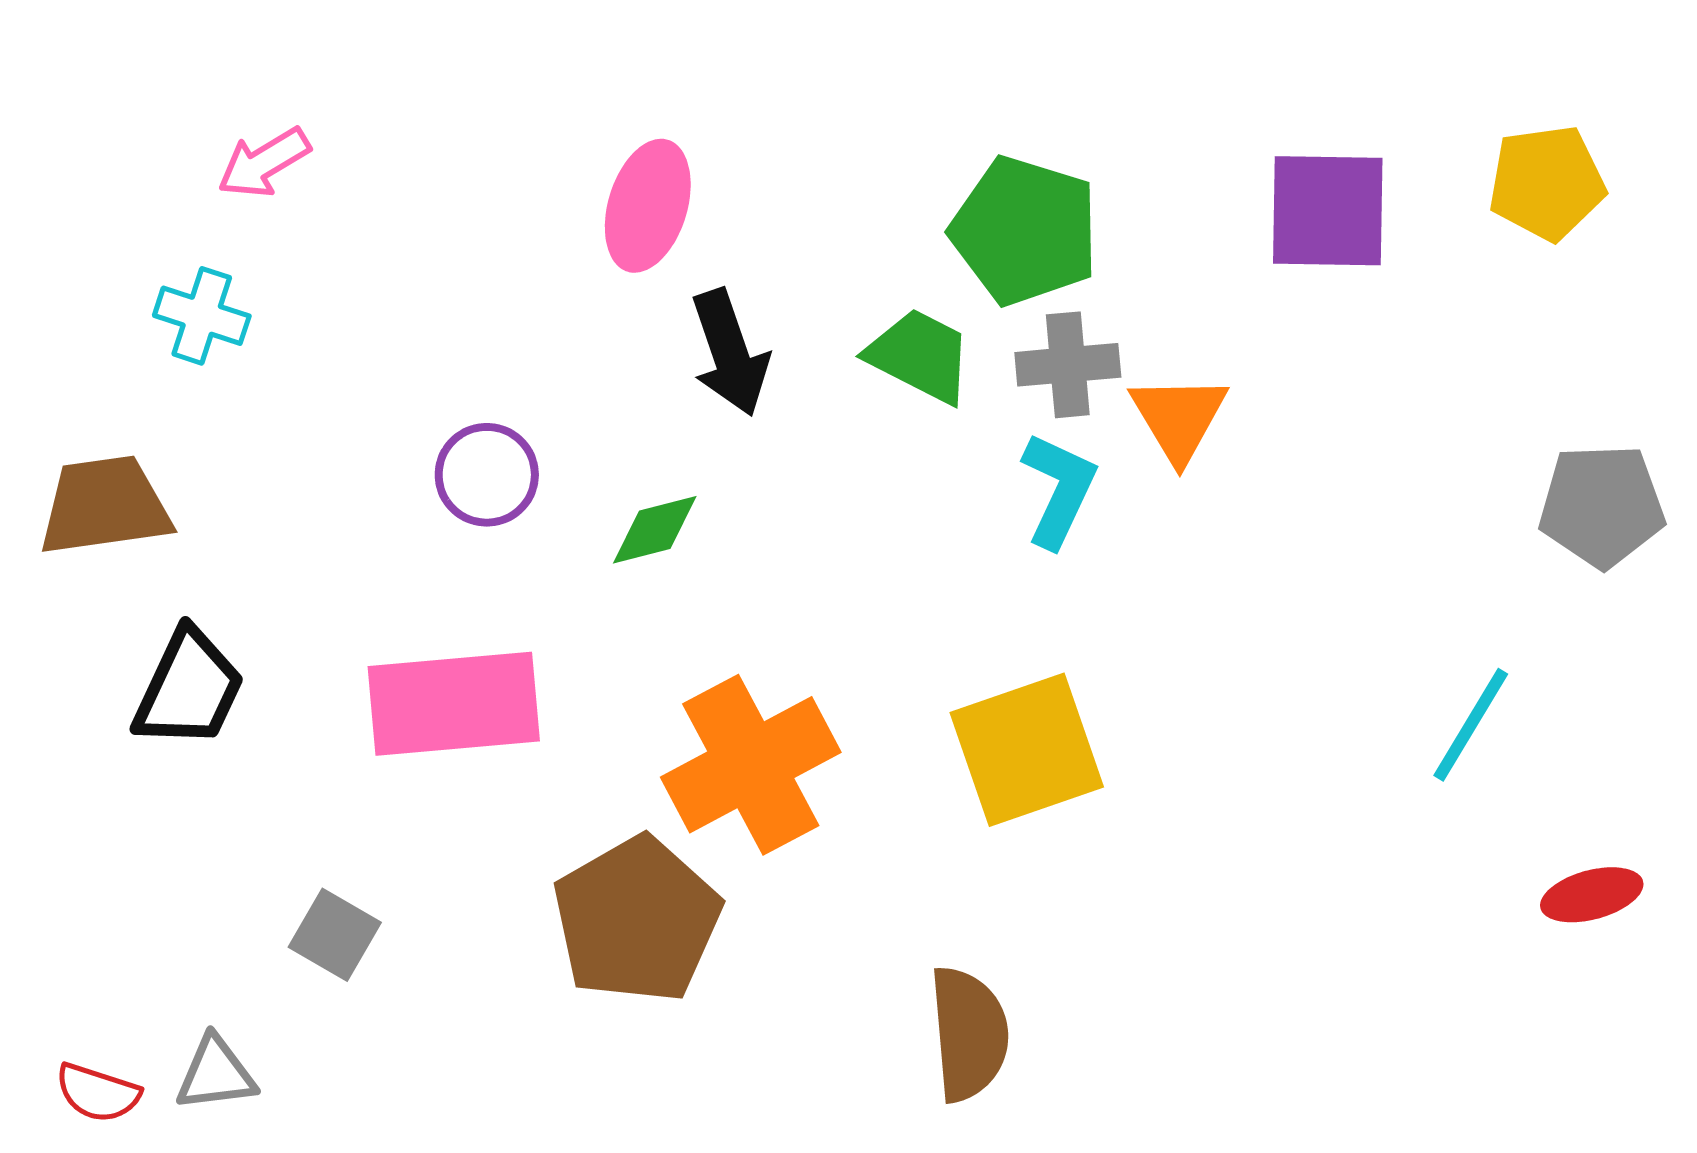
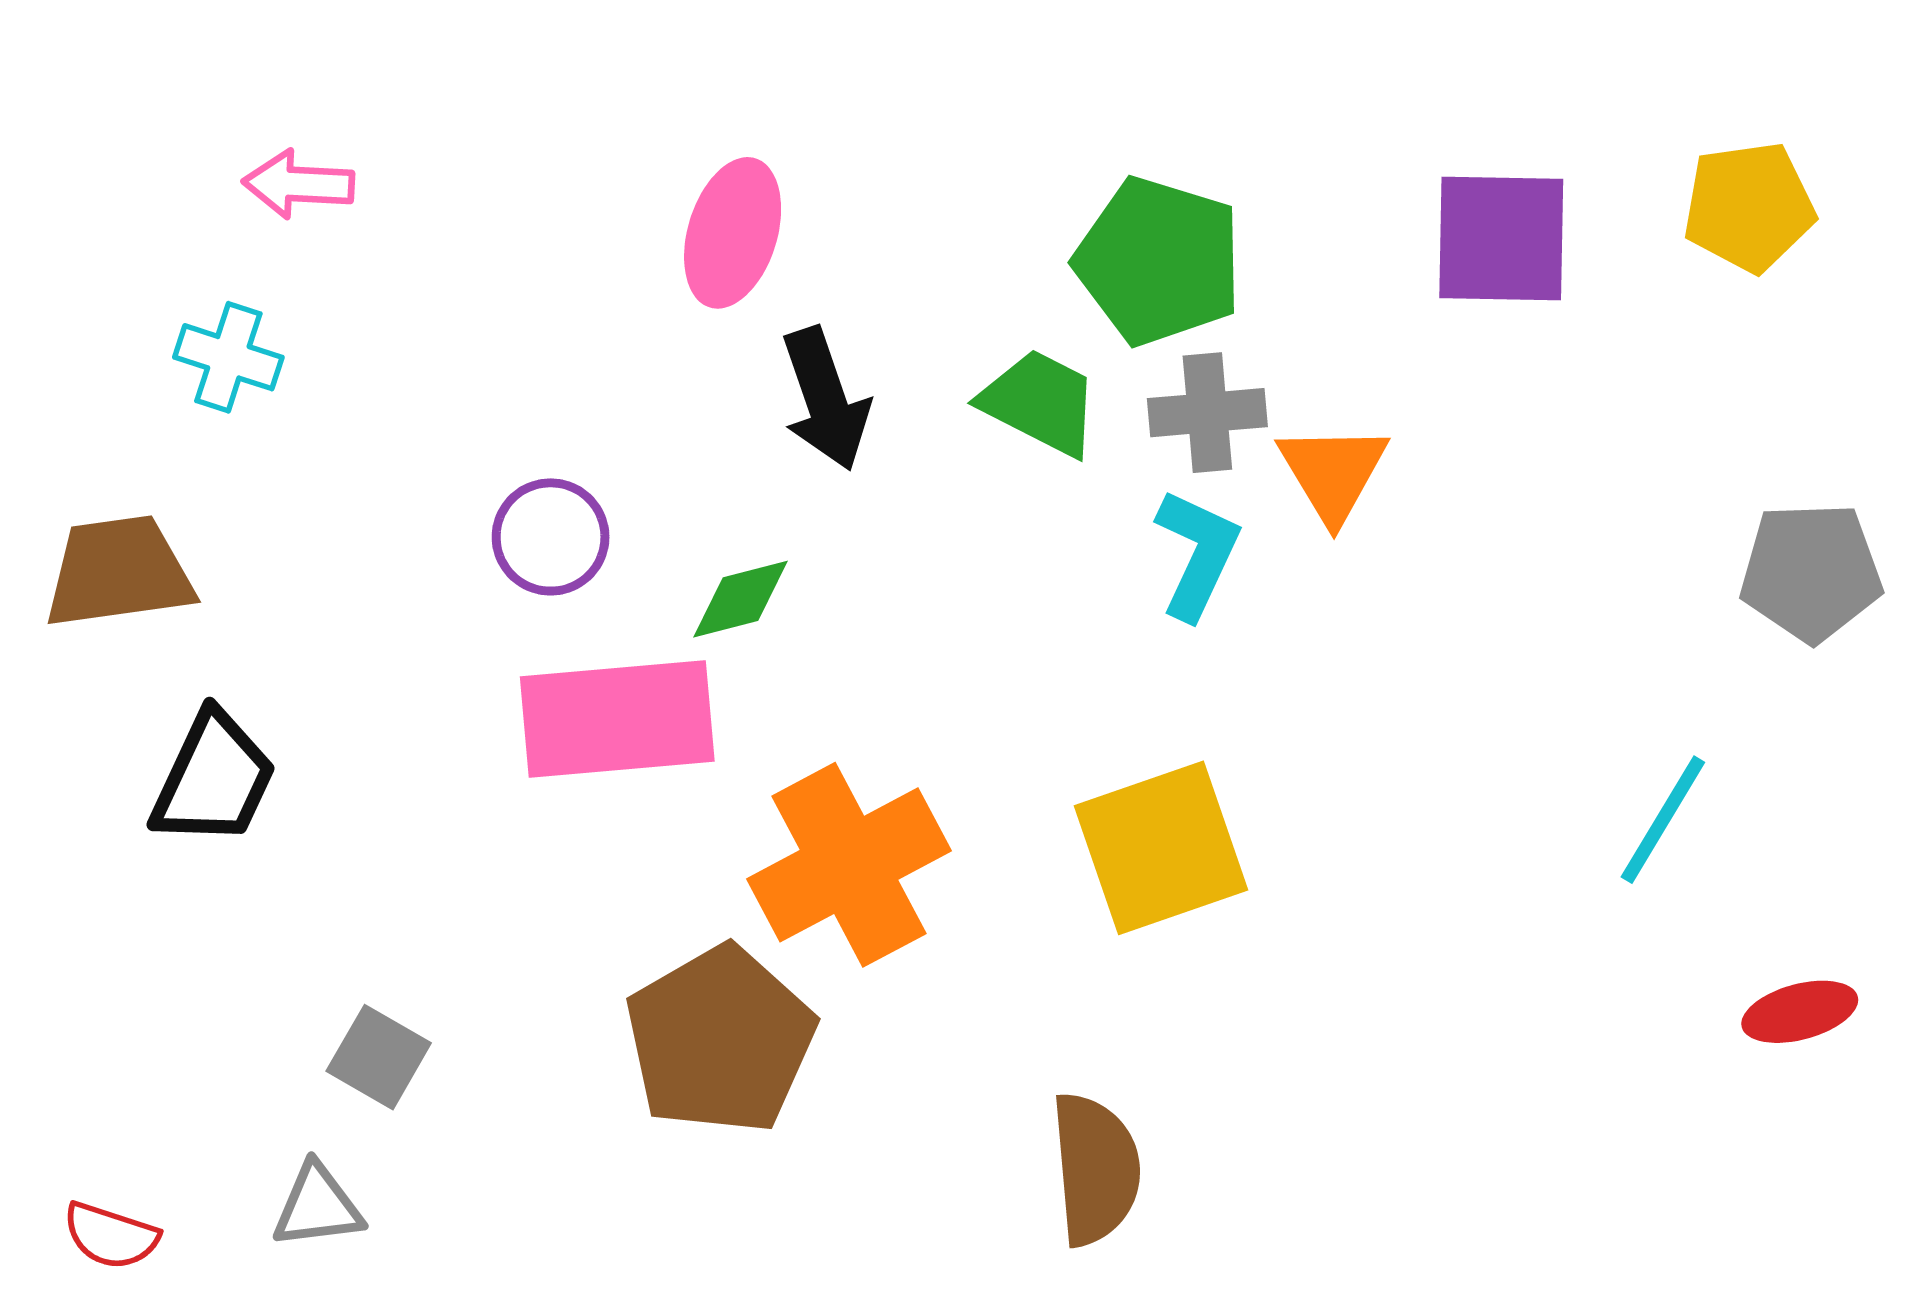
pink arrow: (264, 163) -> (298, 184), turned 34
pink rectangle: (454, 704) -> (617, 719), moved
gray triangle: (216, 1074) -> (318, 1206), moved

